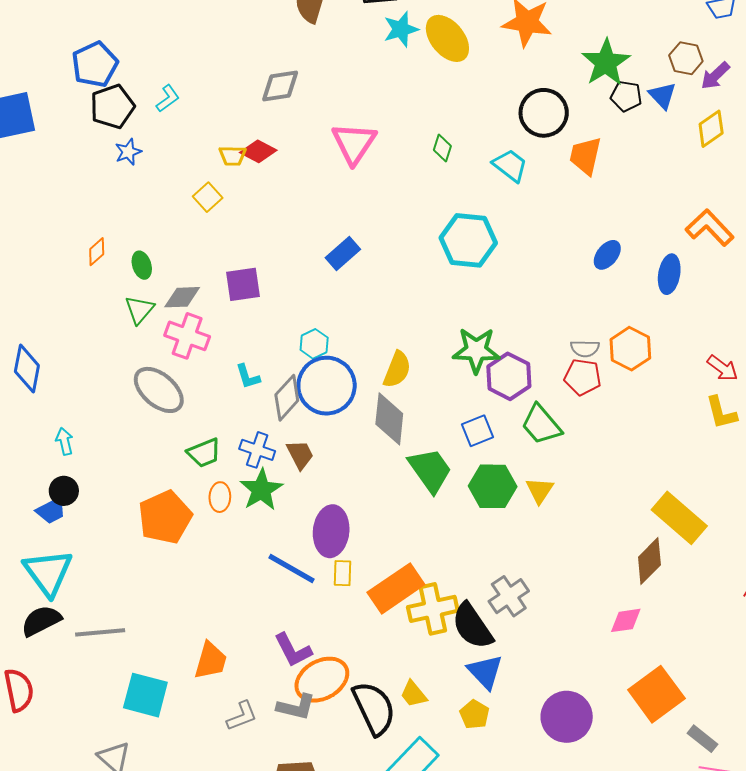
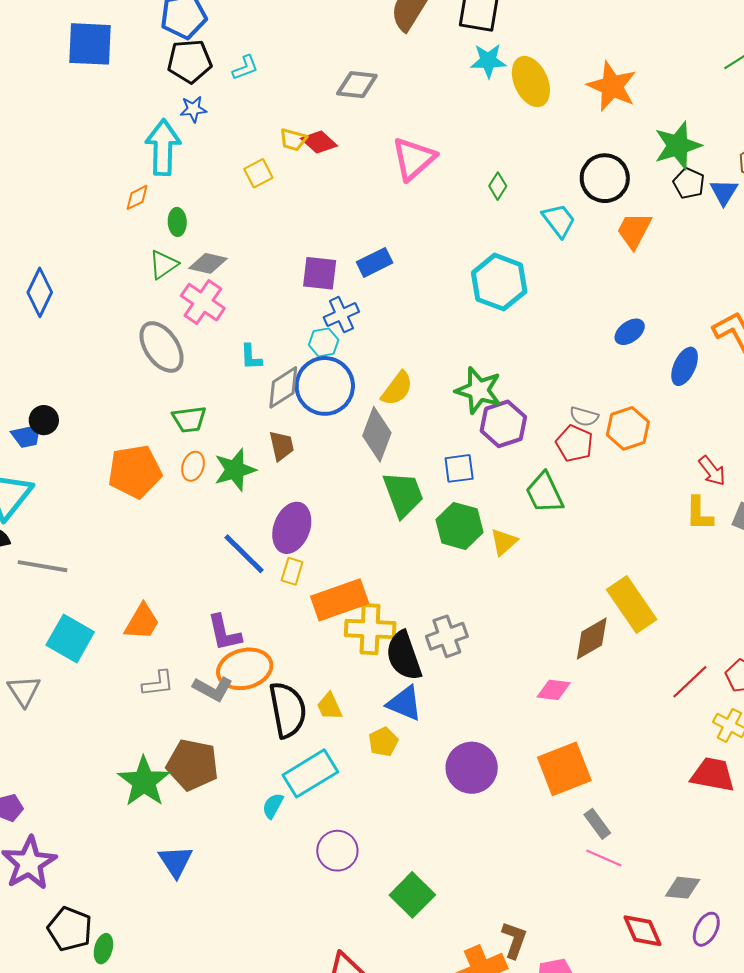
purple square: (243, 284) -> (320, 273), moved
green trapezoid: (541, 425) -> (545, 493), moved
cyan arrow: (65, 441) -> (163, 147), moved, size x2.0
blue cross: (257, 450) -> (341, 315), moved, turned 32
blue triangle: (485, 672) -> (405, 703), turned -39

